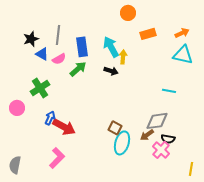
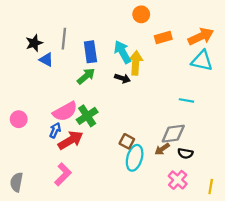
orange arrow: (182, 33) -> (201, 36), size x1.6
yellow arrow: (123, 57) -> (136, 63), size x1.5
pink semicircle: (59, 59) -> (65, 111), moved, size x1.6
green cross: (40, 88) -> (87, 116), moved
red arrow: (64, 127) -> (71, 140), turned -60
pink cross: (161, 150) -> (178, 180), moved

